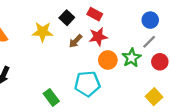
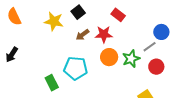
red rectangle: (95, 14) -> (118, 15), moved
blue circle: (150, 20) -> (161, 32), moved
cyan pentagon: (87, 84) -> (76, 68), moved

